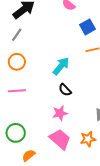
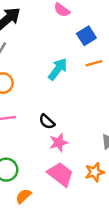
cyan arrow: (61, 66) -> (58, 69), moved
black semicircle: (65, 90) -> (47, 122), moved

